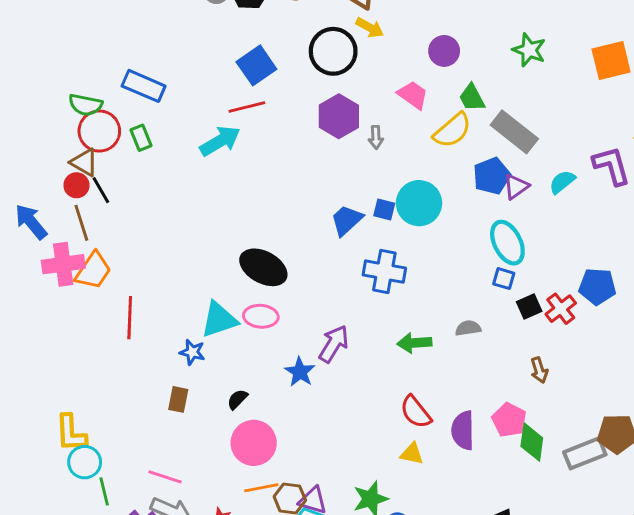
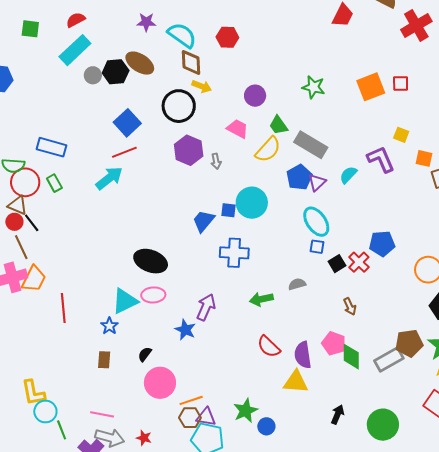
blue star: (192, 352) -> (109, 326), turned 30
yellow triangle: (412, 454) -> (296, 382), moved, size x1.5
orange line: (261, 488) -> (191, 400), moved

